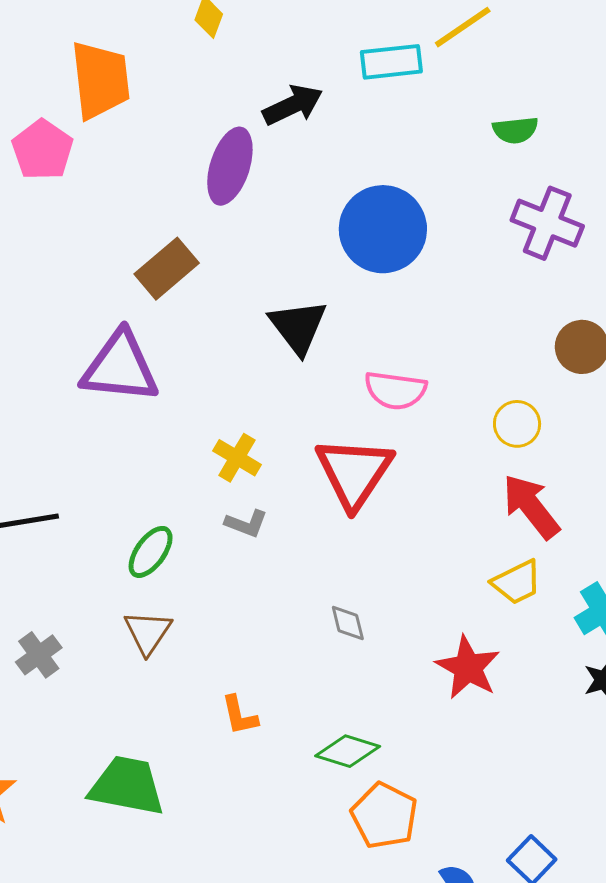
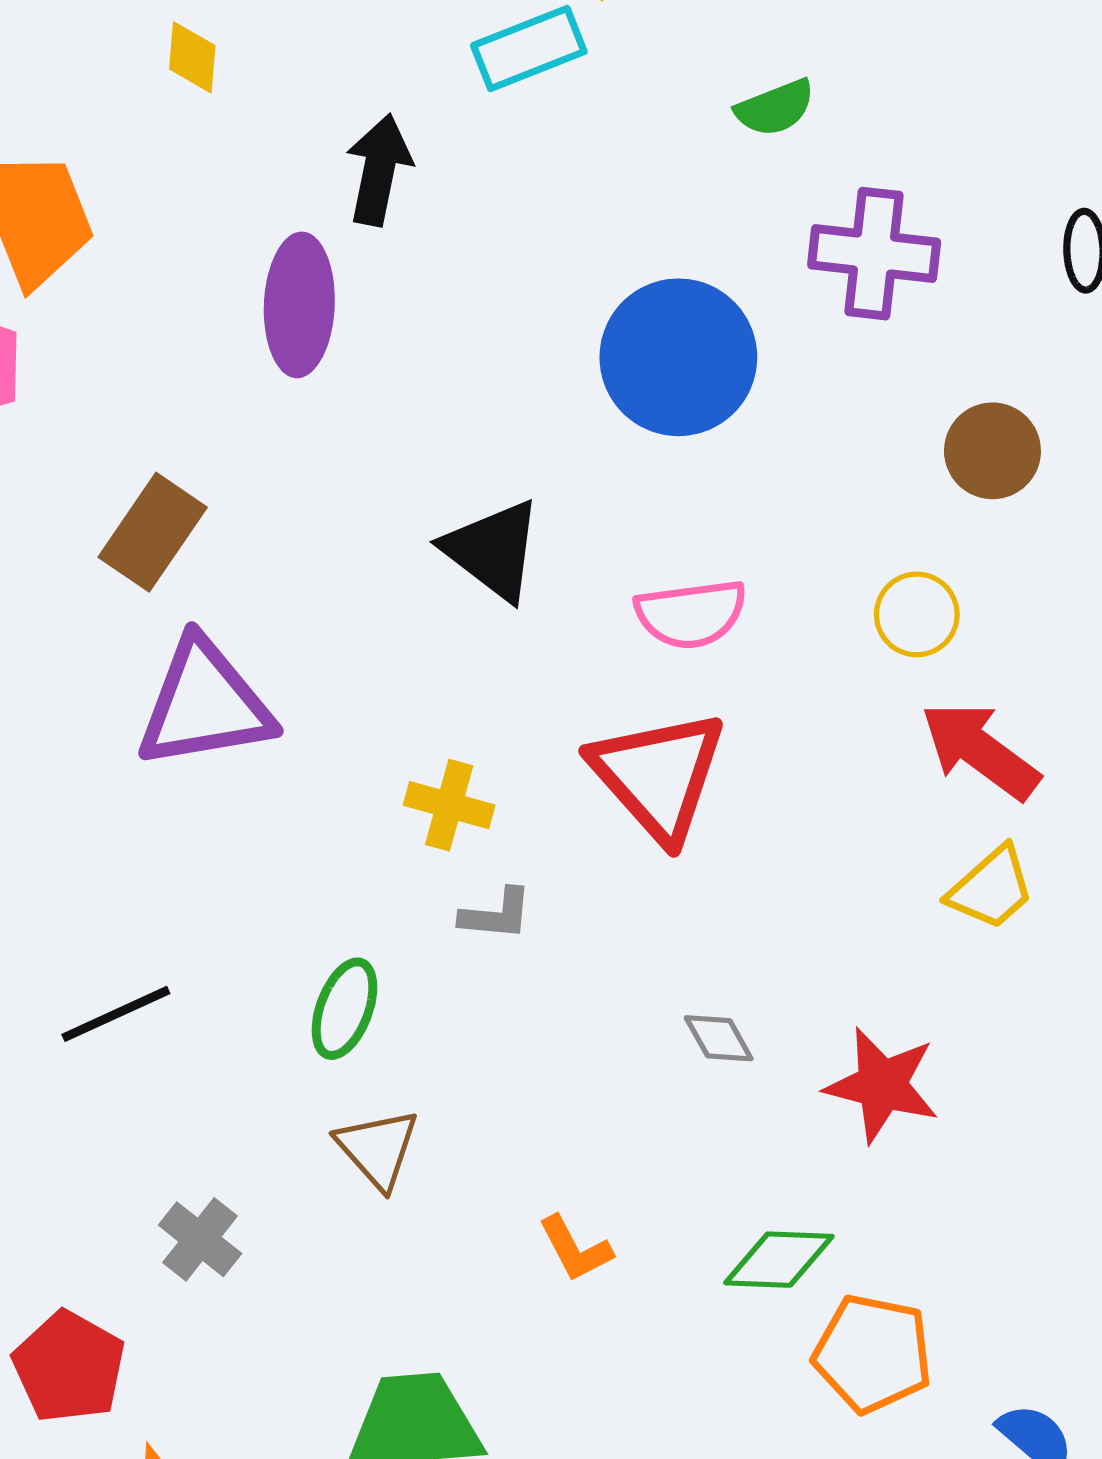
black arrow: (293, 105) -> (379, 170), turned -38
blue circle: (383, 229) -> (678, 357), moved
brown rectangle: (167, 269) -> (153, 532), moved
red star: (468, 668) -> (882, 1085), moved

